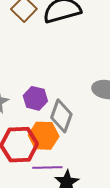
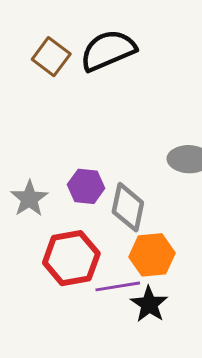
orange hexagon: (44, 136) -> (152, 255), moved

